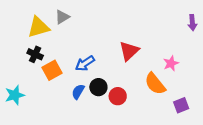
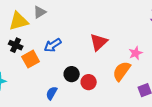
blue arrow: (85, 63) -> (53, 45), moved
orange semicircle: (155, 84) -> (122, 71), turned 75
blue semicircle: (78, 92) -> (52, 93), moved

